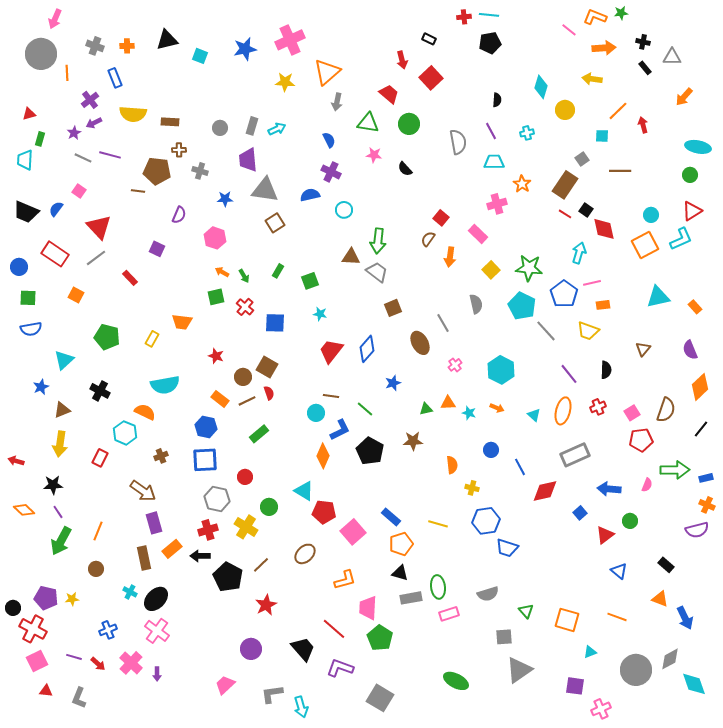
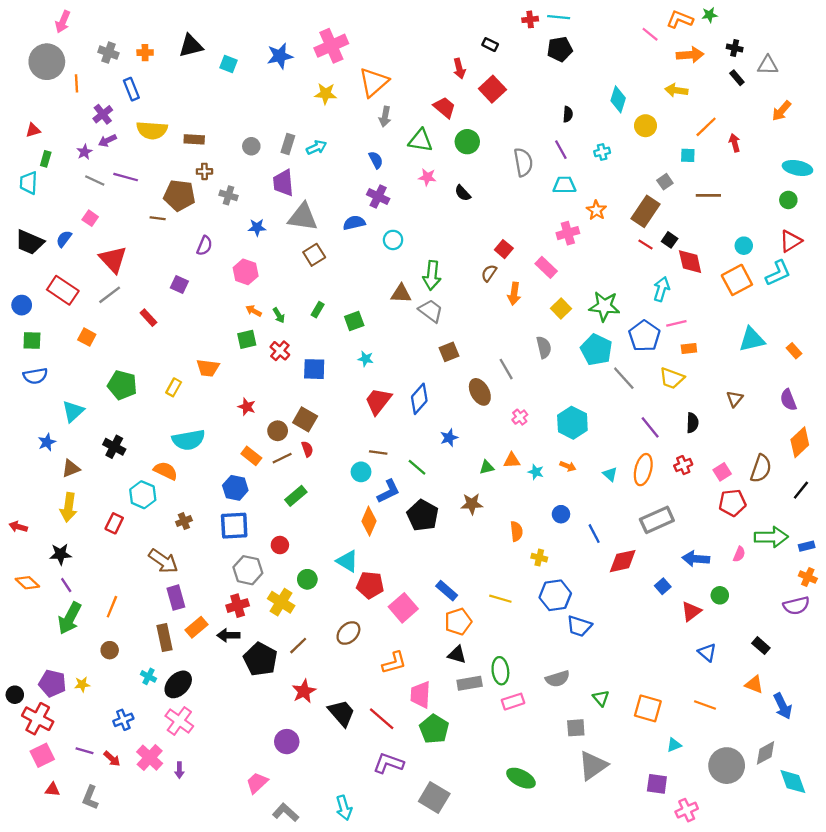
black trapezoid: (303, 649) -> (342, 713), moved
gray L-shape: (272, 694) -> (286, 812), moved, turned 50

